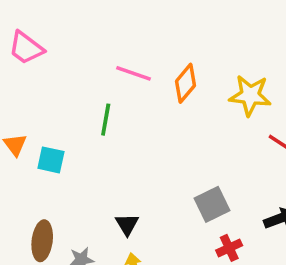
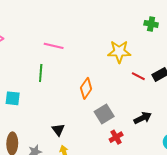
orange diamond: (186, 83) -> (86, 88), moved

